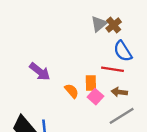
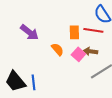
orange rectangle: (91, 83) -> (74, 32), moved
brown arrow: (119, 92) -> (90, 51), moved

